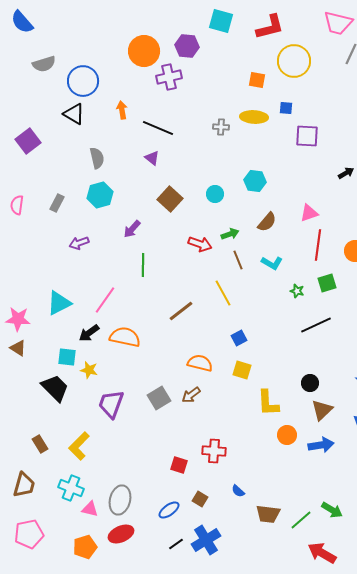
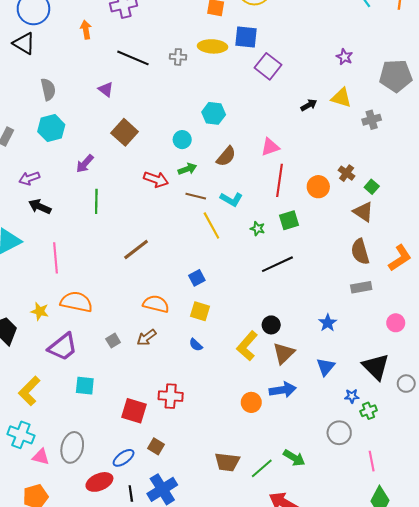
blue square: (286, 108) -> (246, 37), size x1.6
orange arrow: (122, 110) -> (86, 30), moved
black line: (158, 128) -> (133, 58), moved
purple square: (307, 136) -> (268, 66), turned 35
cyan circle: (215, 194) -> (182, 140), moved
brown line: (238, 260) -> (196, 196), turned -54
yellow line: (223, 293) -> (211, 225), moved
pink line: (105, 300) -> (55, 258), moved, turned -40
black arrow: (89, 333) -> (40, 207), moved, turned 60
orange semicircle: (125, 337) -> (76, 302), moved
cyan square: (67, 357) -> (85, 386), moved
gray square: (159, 398) -> (113, 341), size x0.6
yellow L-shape: (268, 403) -> (247, 346), moved, turned 44
purple trapezoid: (111, 404) -> (63, 347), turned -148
orange circle: (287, 435) -> (251, 402), moved
red square: (179, 465) -> (134, 411), size x1.4
blue semicircle: (238, 491) -> (196, 345), moved
red ellipse: (121, 534) -> (99, 482), moved
black line: (176, 544) -> (131, 493), turned -63

